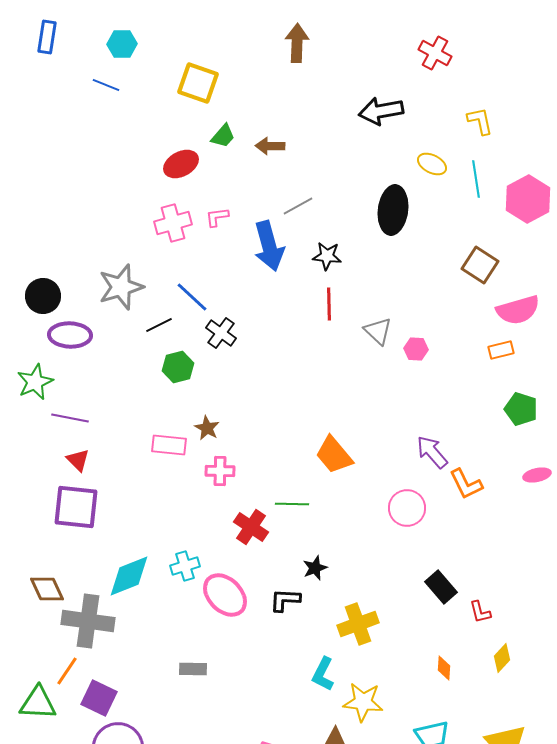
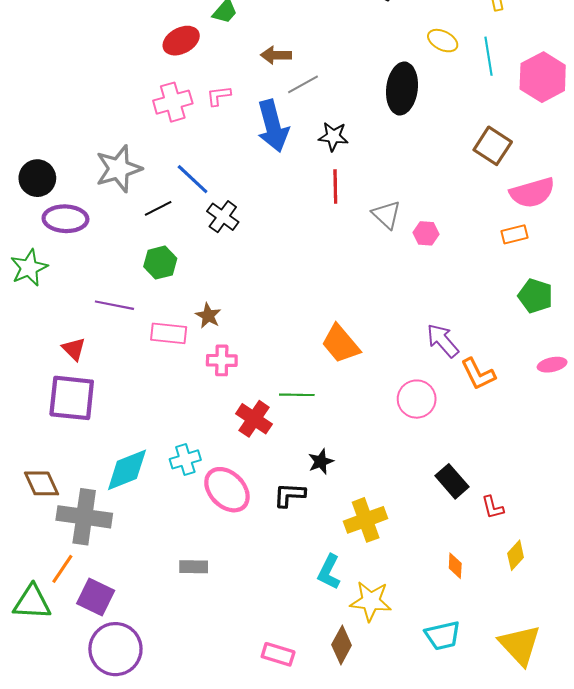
brown arrow: (270, 146) -> (276, 55), moved
green hexagon: (178, 367) -> (160, 263), moved
purple line: (70, 418) -> (114, 305), moved

